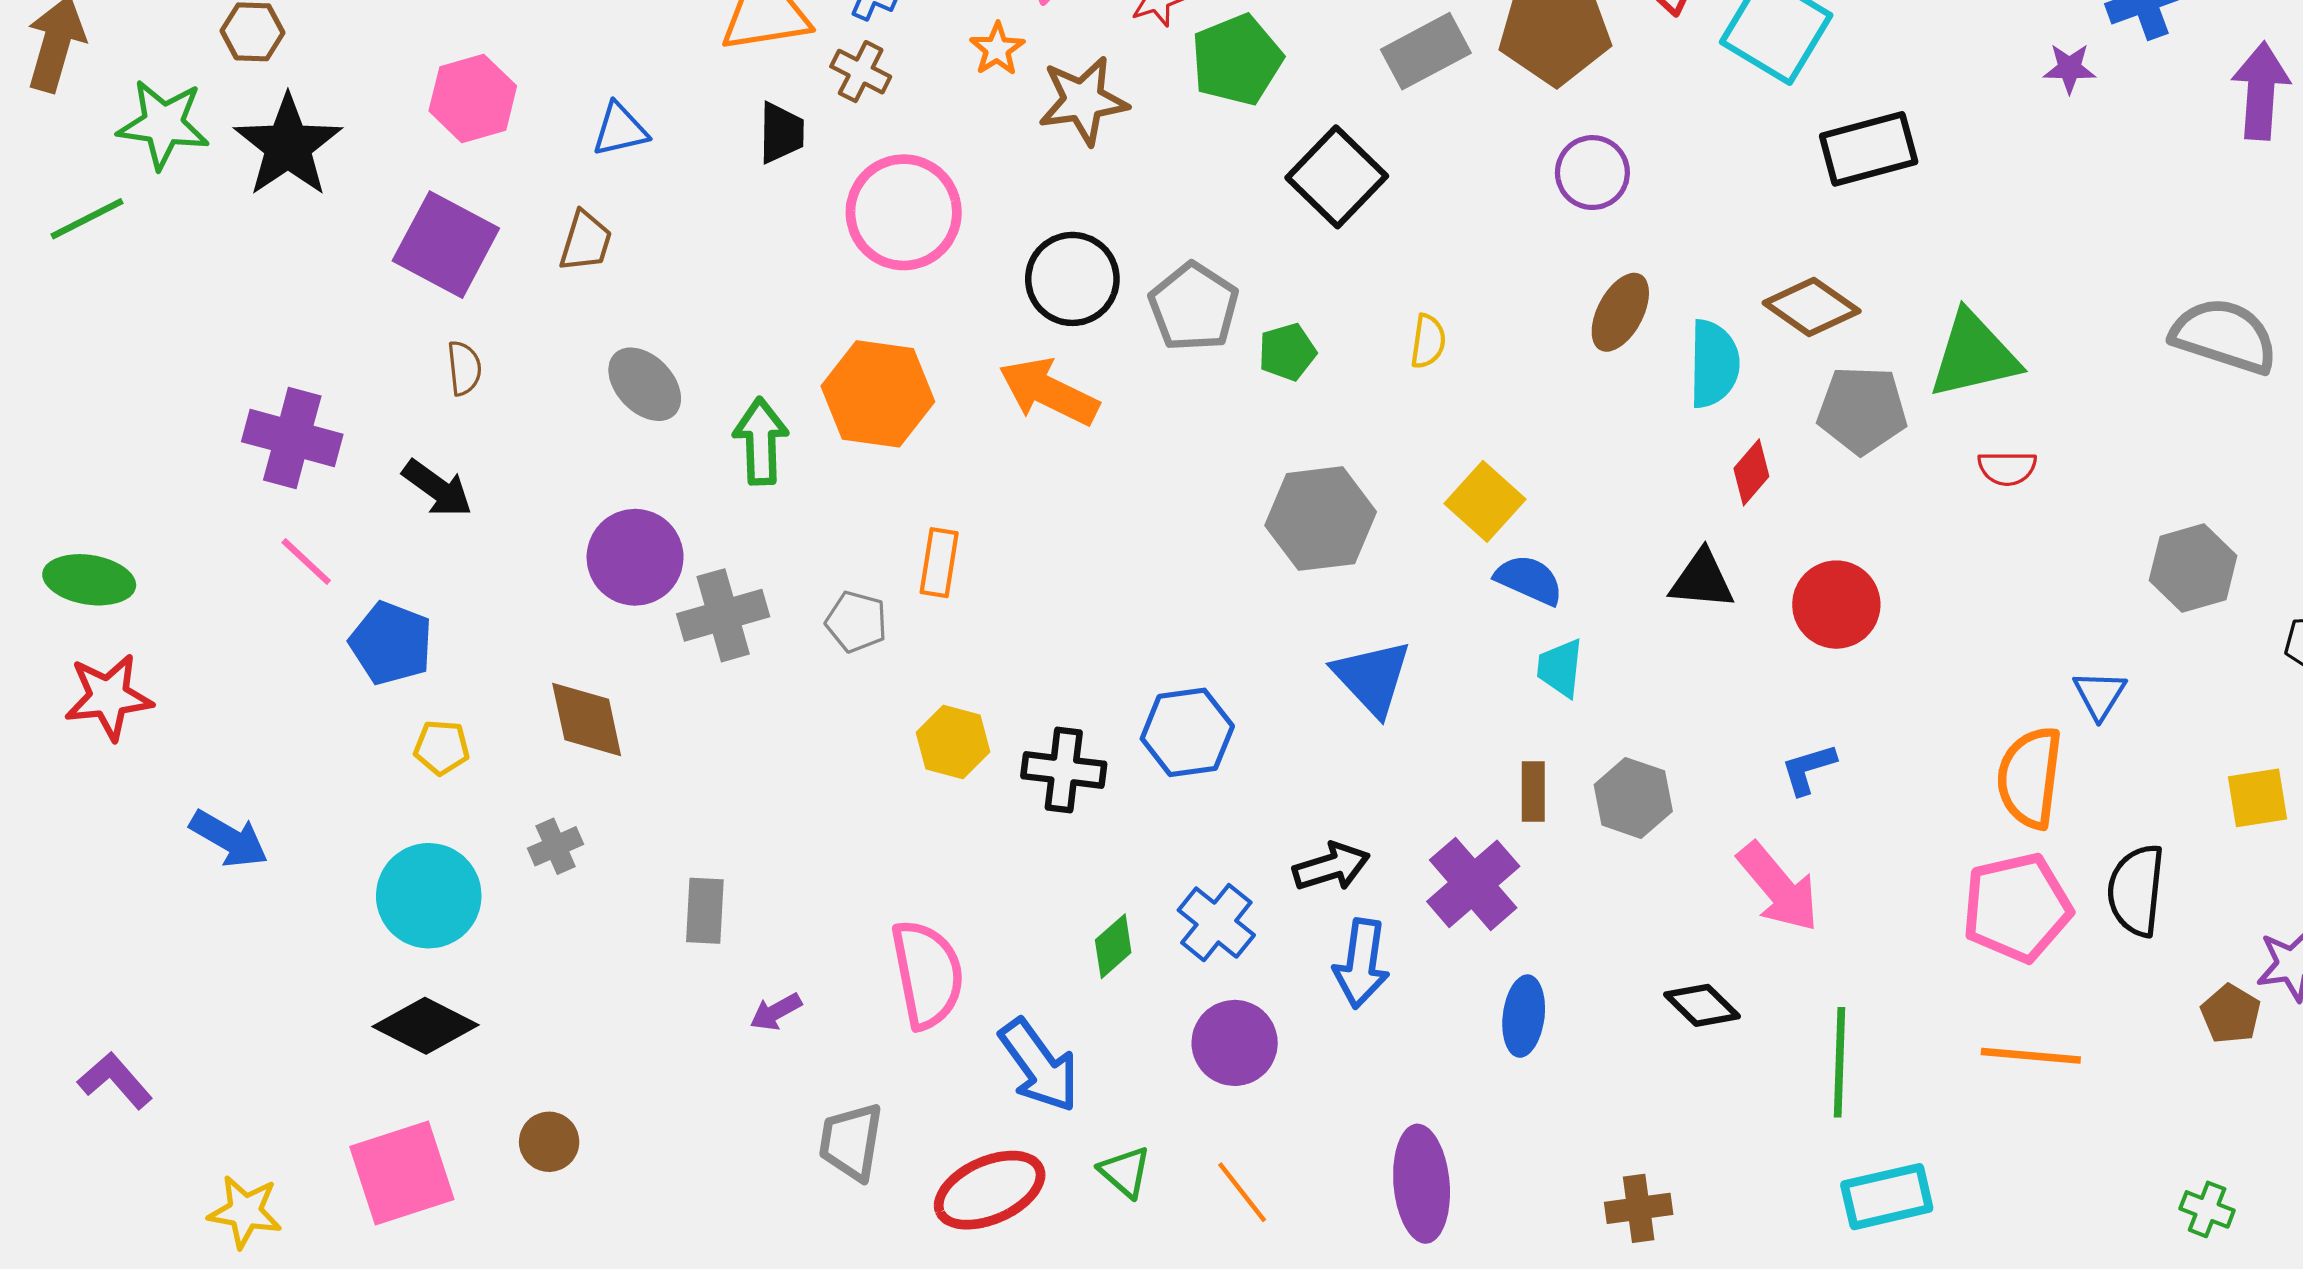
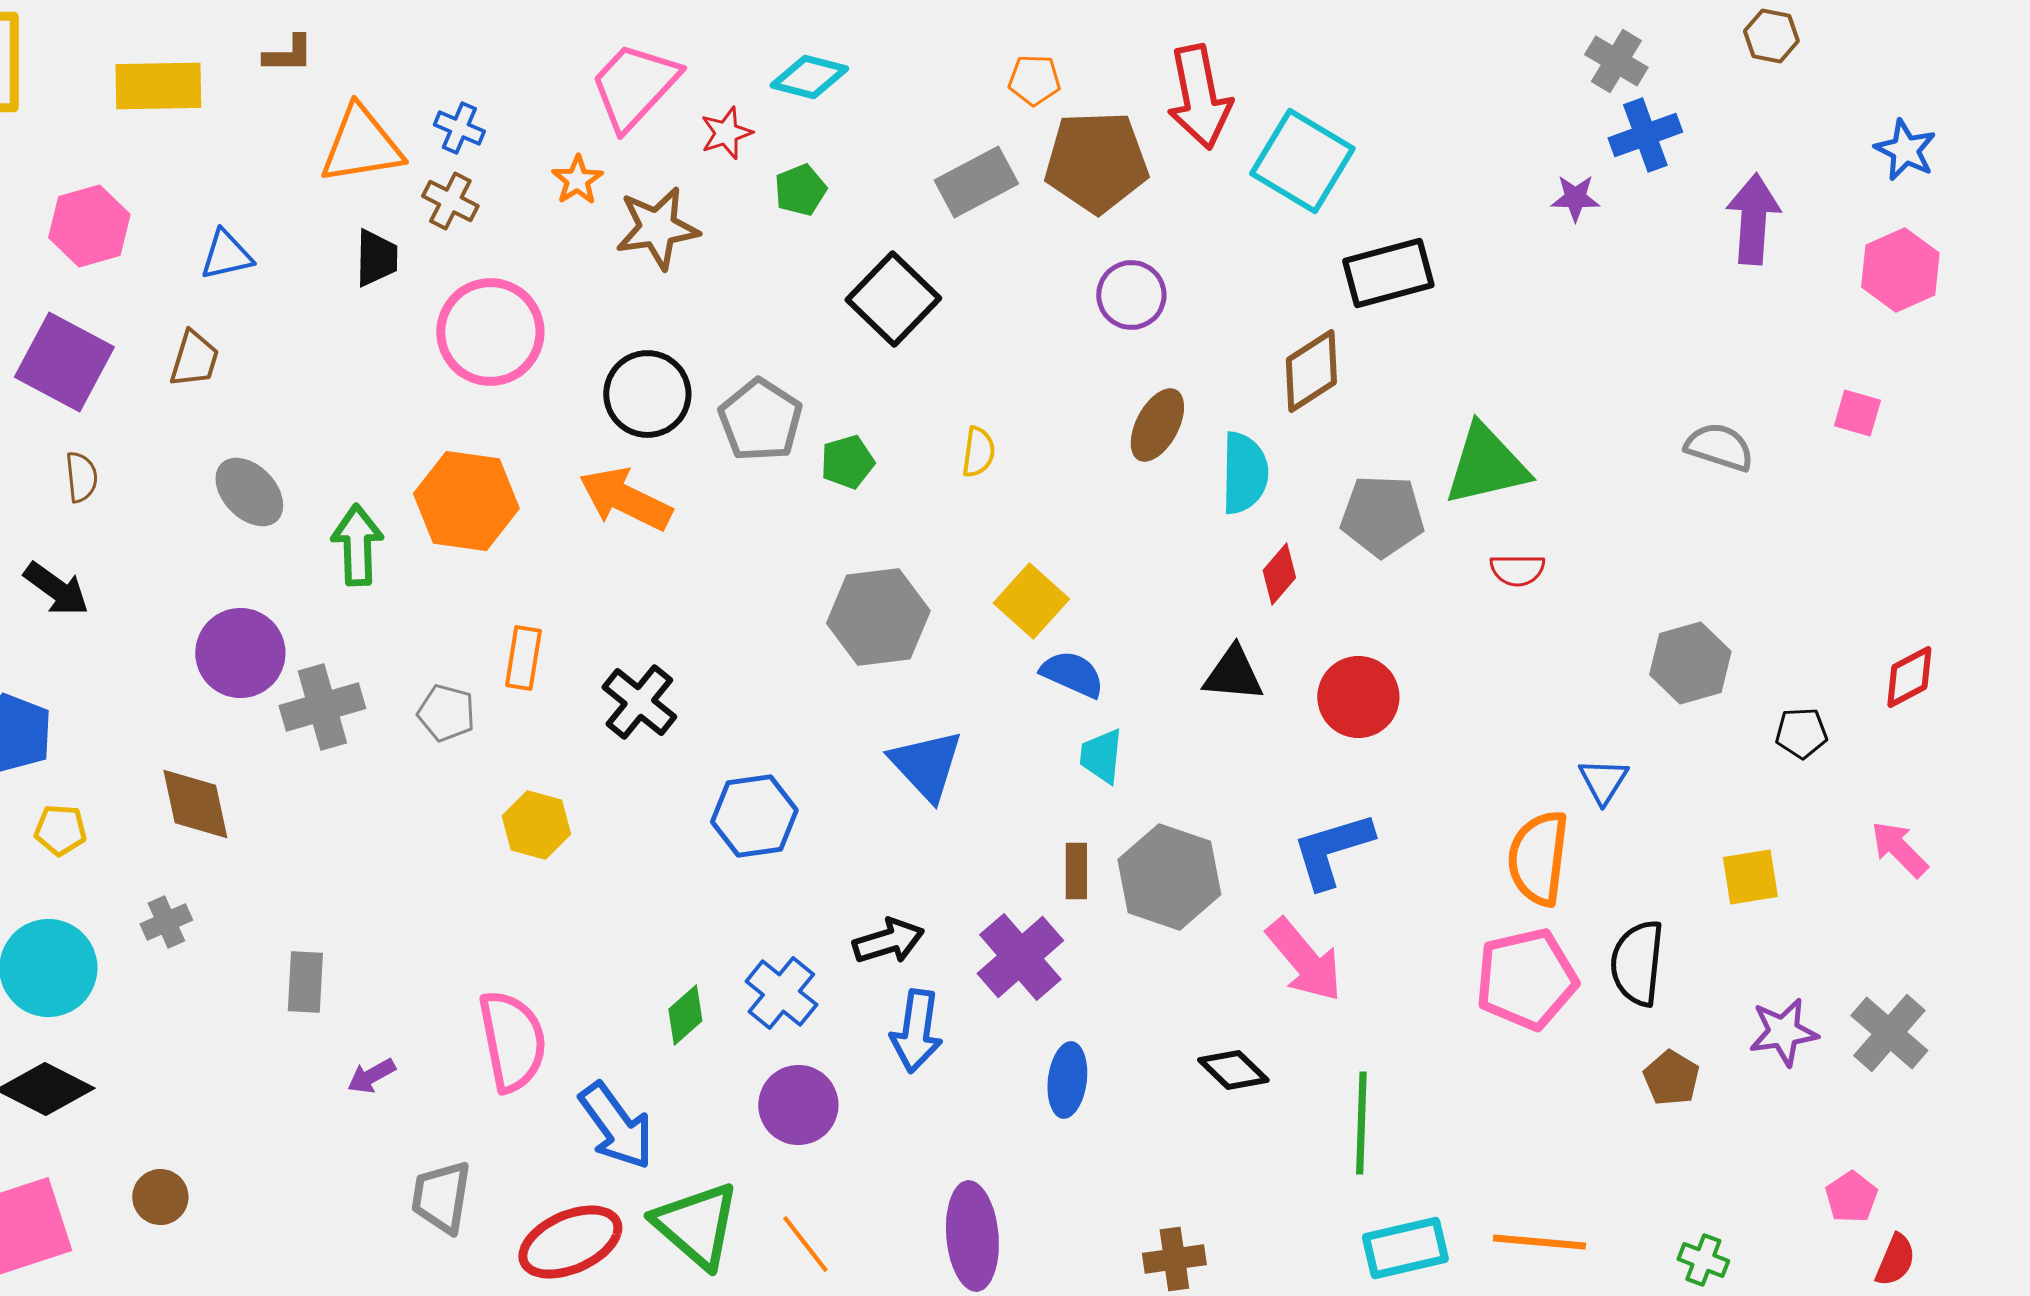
green pentagon: (1237, 60) -> (800, 190), size x0.6
brown diamond: (1812, 307) -> (1311, 371), moved, turned -68
gray semicircle: (2224, 336) -> (1719, 447), size x0.7
blue L-shape: (1808, 769) -> (1332, 850), size x1.6
black cross: (1064, 770) -> (639, 702), moved, turned 32
gray hexagon: (1633, 798) -> (1169, 877), size x1.4
brown pentagon: (2231, 1014) -> (1671, 1078), moved
orange line: (2031, 1056) -> (1539, 1242), moved
green triangle: (1125, 1172) -> (696, 1225), size x1.8

